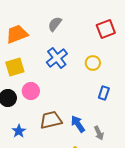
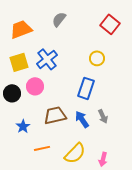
red square: (106, 29) -> (110, 24), turned -30
blue cross: (57, 58) -> (47, 59), moved
blue rectangle: (104, 93) -> (86, 88), moved, size x1.5
gray arrow: (99, 133) -> (103, 116), moved

